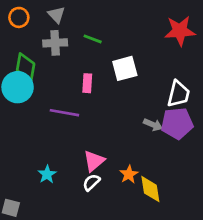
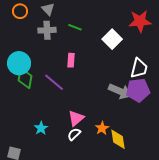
green diamond: (26, 67) -> (25, 78), moved
white square: (125, 68) -> (112, 39), moved, turned -30
purple line: (64, 113) -> (54, 82), turned 30
gray arrow: (153, 125) -> (120, 91), size x1.6

